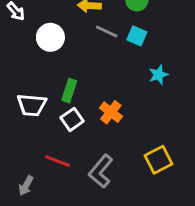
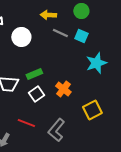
cyan star: (158, 75) -> (96, 63), size x1.5
green rectangle: (69, 91) -> (34, 74), turned 49
yellow square: (158, 160) -> (92, 110), moved

